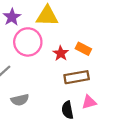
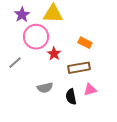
red star: (61, 53) -> (54, 54), moved
gray semicircle: (20, 100) -> (45, 88), moved

